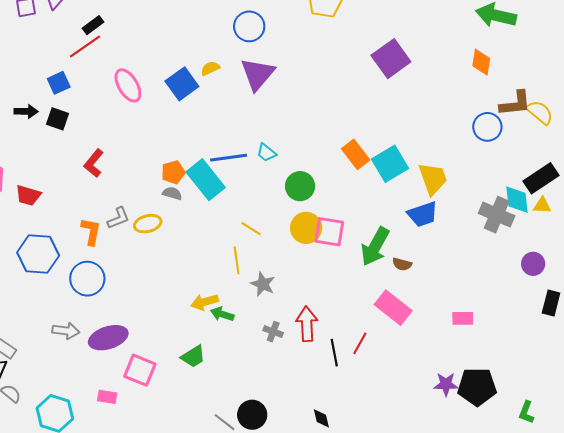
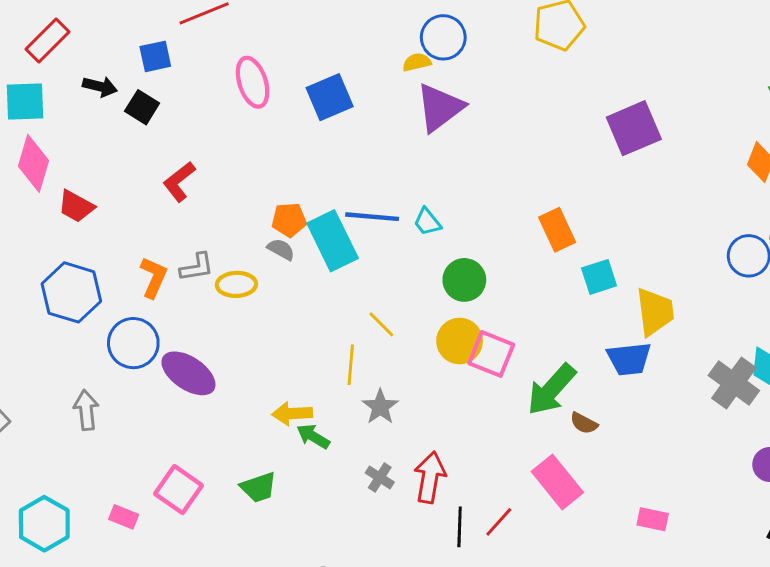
yellow semicircle: (210, 68) -> (417, 62), moved
orange rectangle: (356, 154) -> (557, 230), moved
cyan square: (390, 164) -> (599, 277), size x0.7
gray arrow: (66, 331) -> (86, 410), turned -116
purple ellipse: (108, 338) -> (188, 373), moved, turned 39

